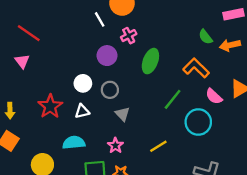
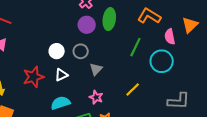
purple circle: (107, 56) -> (87, 25), moved
pink semicircle: (214, 96) -> (170, 37), turned 49
red star: (50, 106) -> (33, 77), turned 30
gray triangle: (123, 114) -> (96, 69), turned 40

